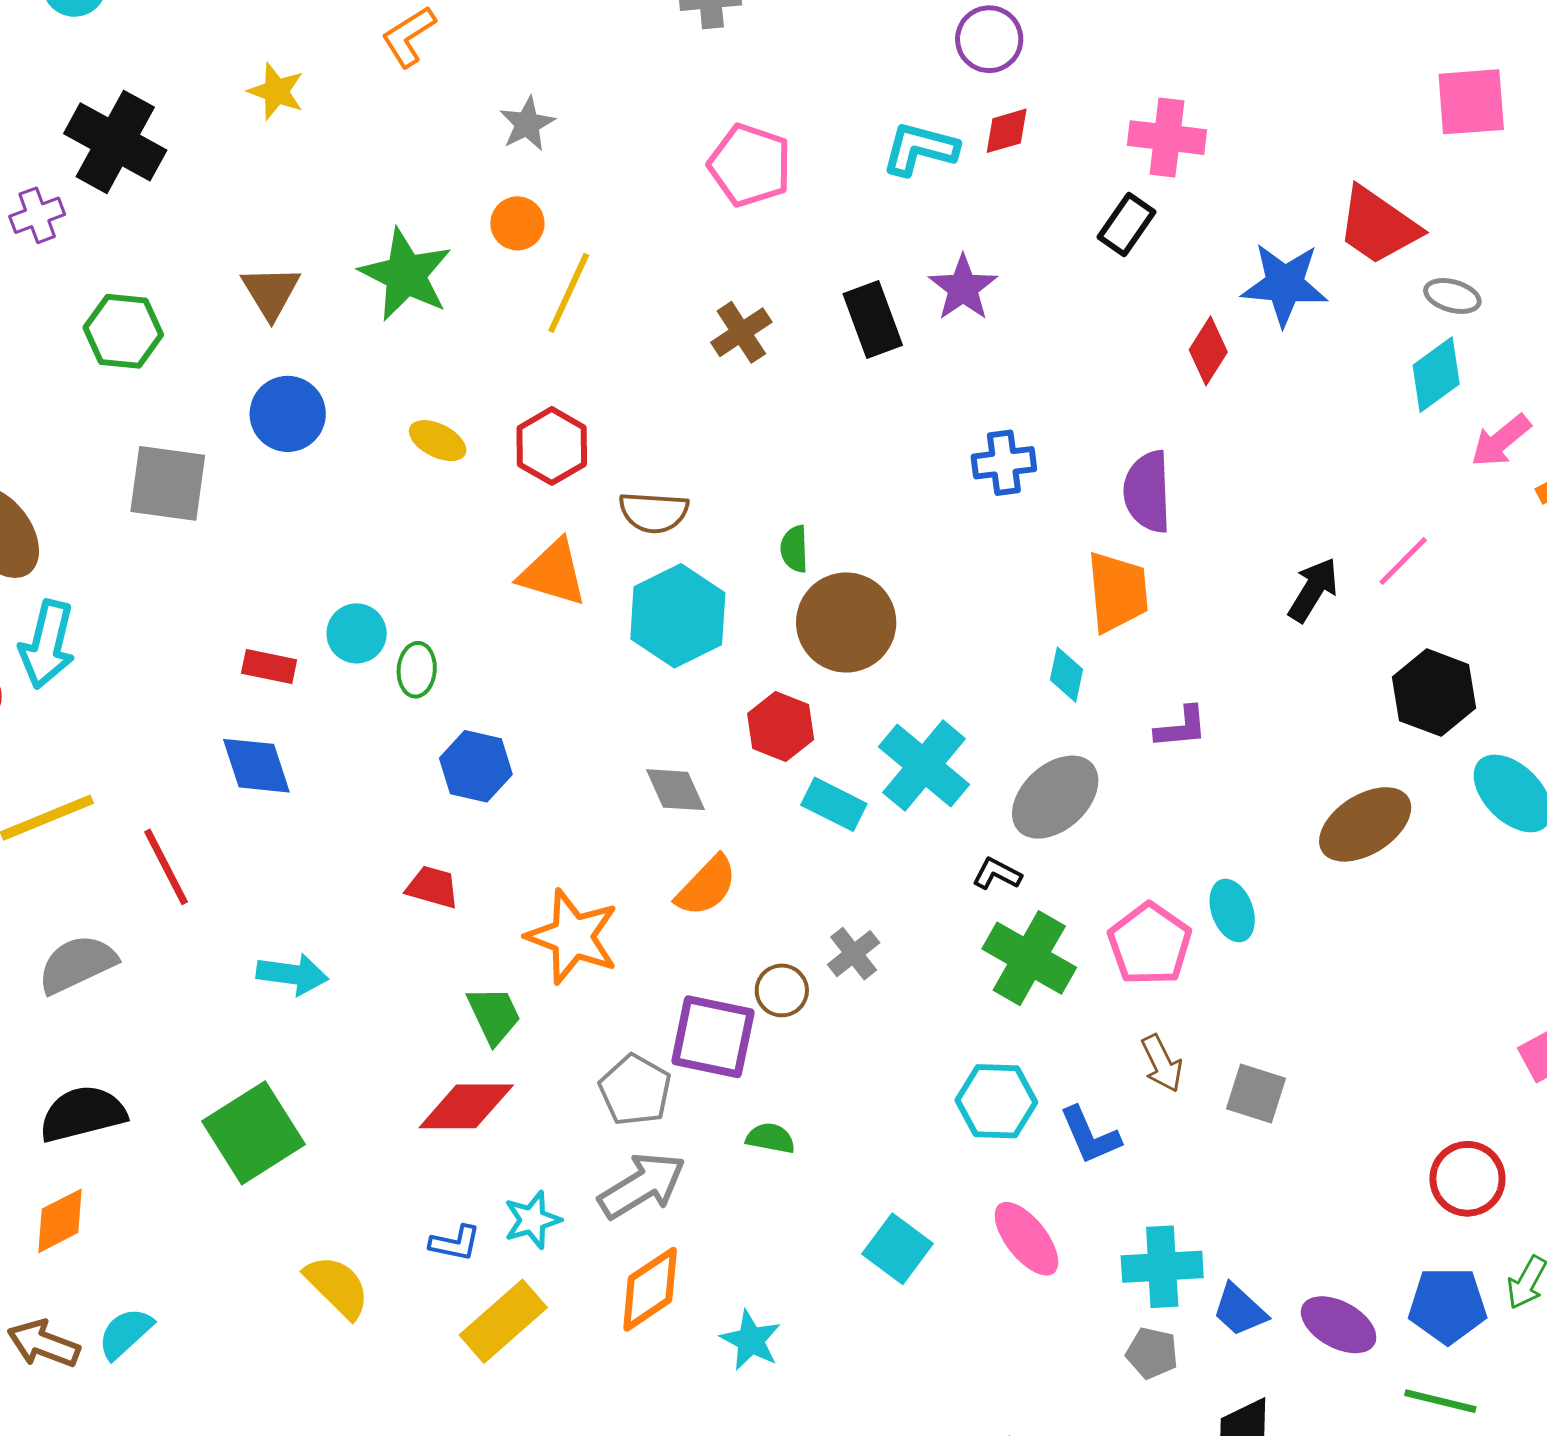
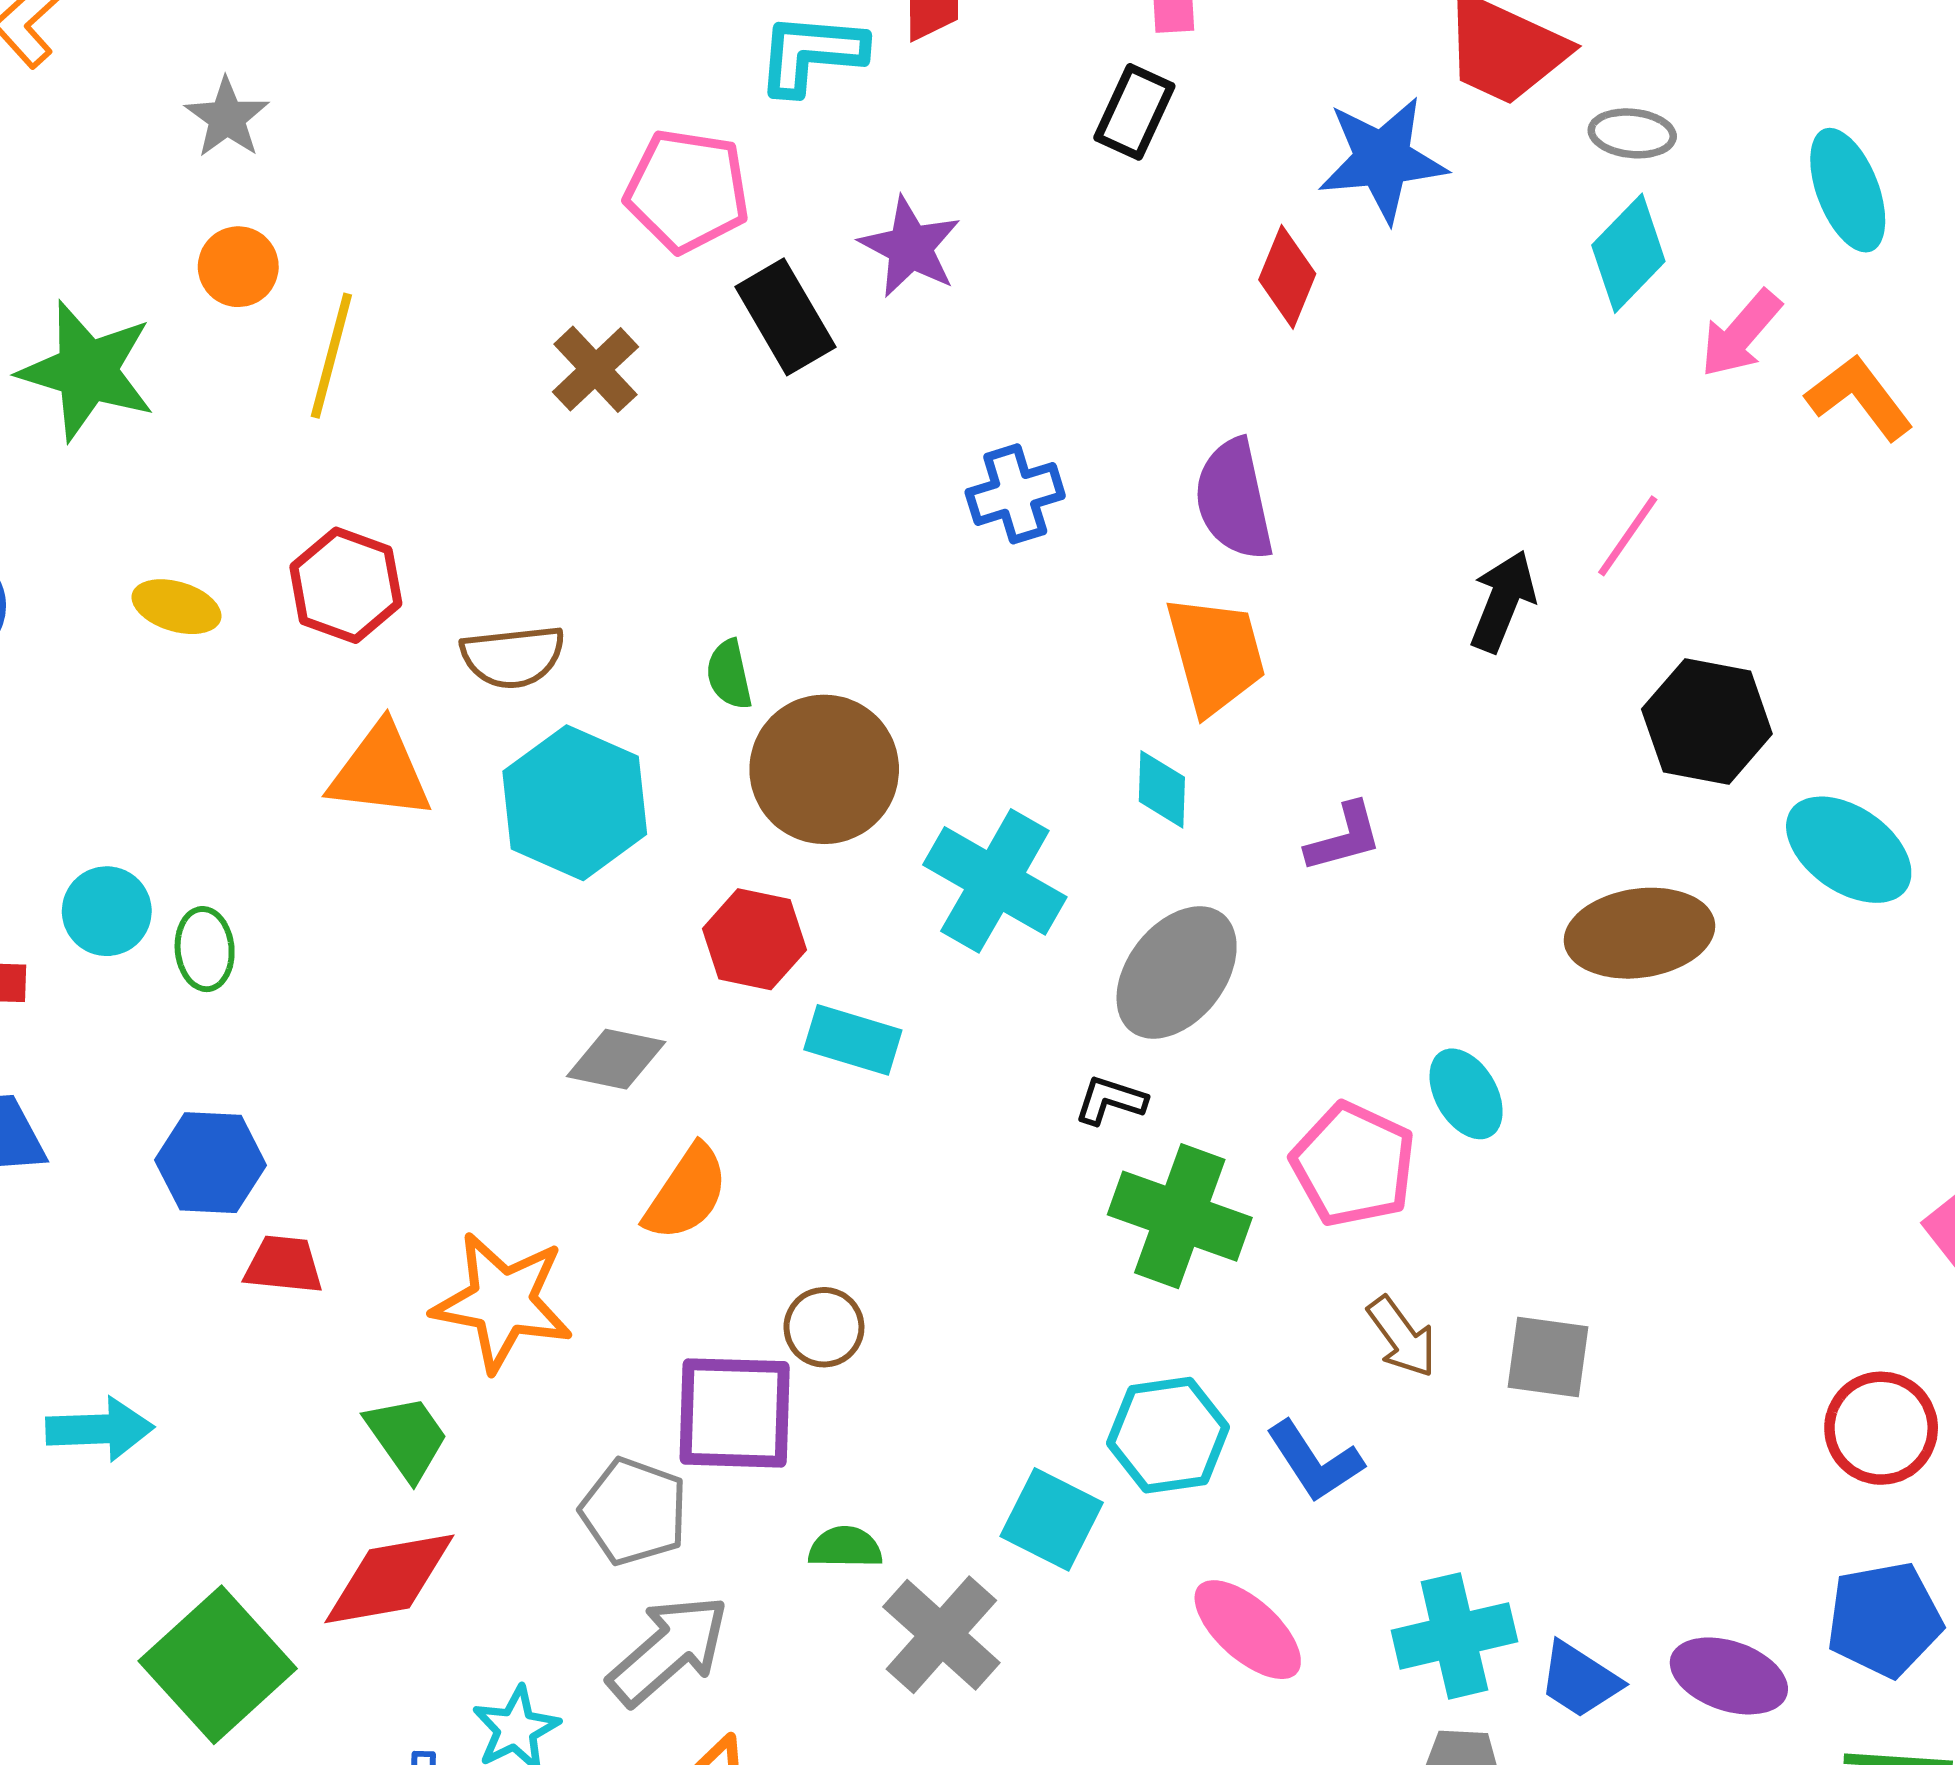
pink pentagon: (750, 165) -> (687, 191), moved
blue hexagon: (476, 766) -> (211, 1163), moved
cyan cross: (924, 766) -> (995, 881), moved
gray diamond: (675, 790) -> (616, 1059), turned -44
brown ellipse: (1365, 824) -> (1640, 933), turned 34
gray cross: (854, 954) -> (941, 1635), moved, size x1.5
green square: (254, 1133) -> (218, 1665), moved
cyan square: (897, 1249) -> (1052, 1519), moved

